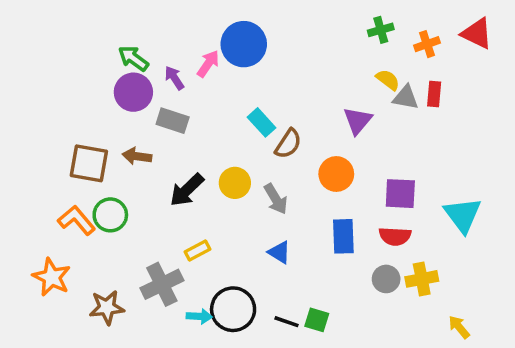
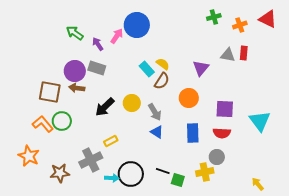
yellow semicircle: (388, 80) -> (163, 64), moved
purple circle: (133, 92) -> (75, 71), moved
blue triangle: (279, 252) -> (157, 132), moved
yellow cross: (422, 279) -> (205, 172), moved
black line: (286, 322) -> (163, 171), moved

